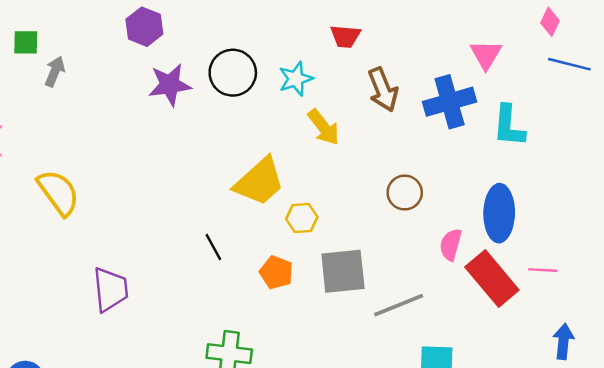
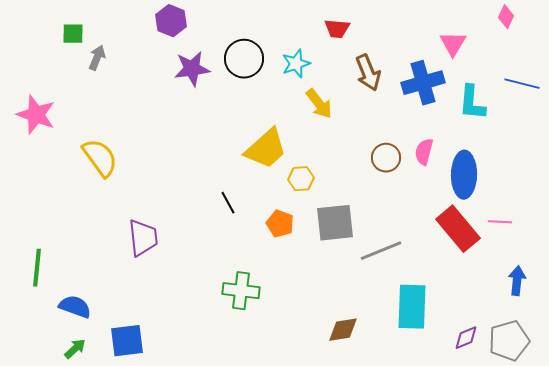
blue line: (569, 64) -> (522, 84), moved
pink semicircle: (451, 245) -> (424, 152), moved

